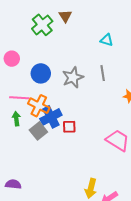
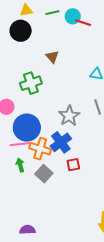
green cross: (42, 25) -> (31, 83), moved, turned 30
blue circle: (41, 73) -> (27, 128), moved, size x1.4
blue cross: (51, 117) -> (61, 142), moved

